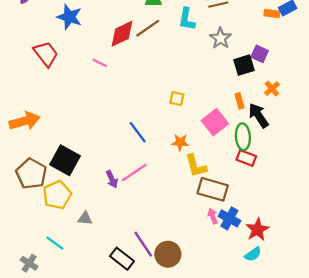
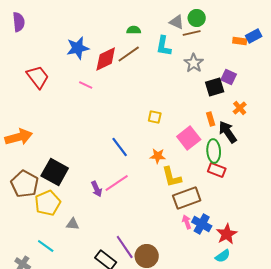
blue star: (69, 17) -> (78, 48), moved, turned -30
brown rectangle: (213, 189) -> (187, 198), turned -36

